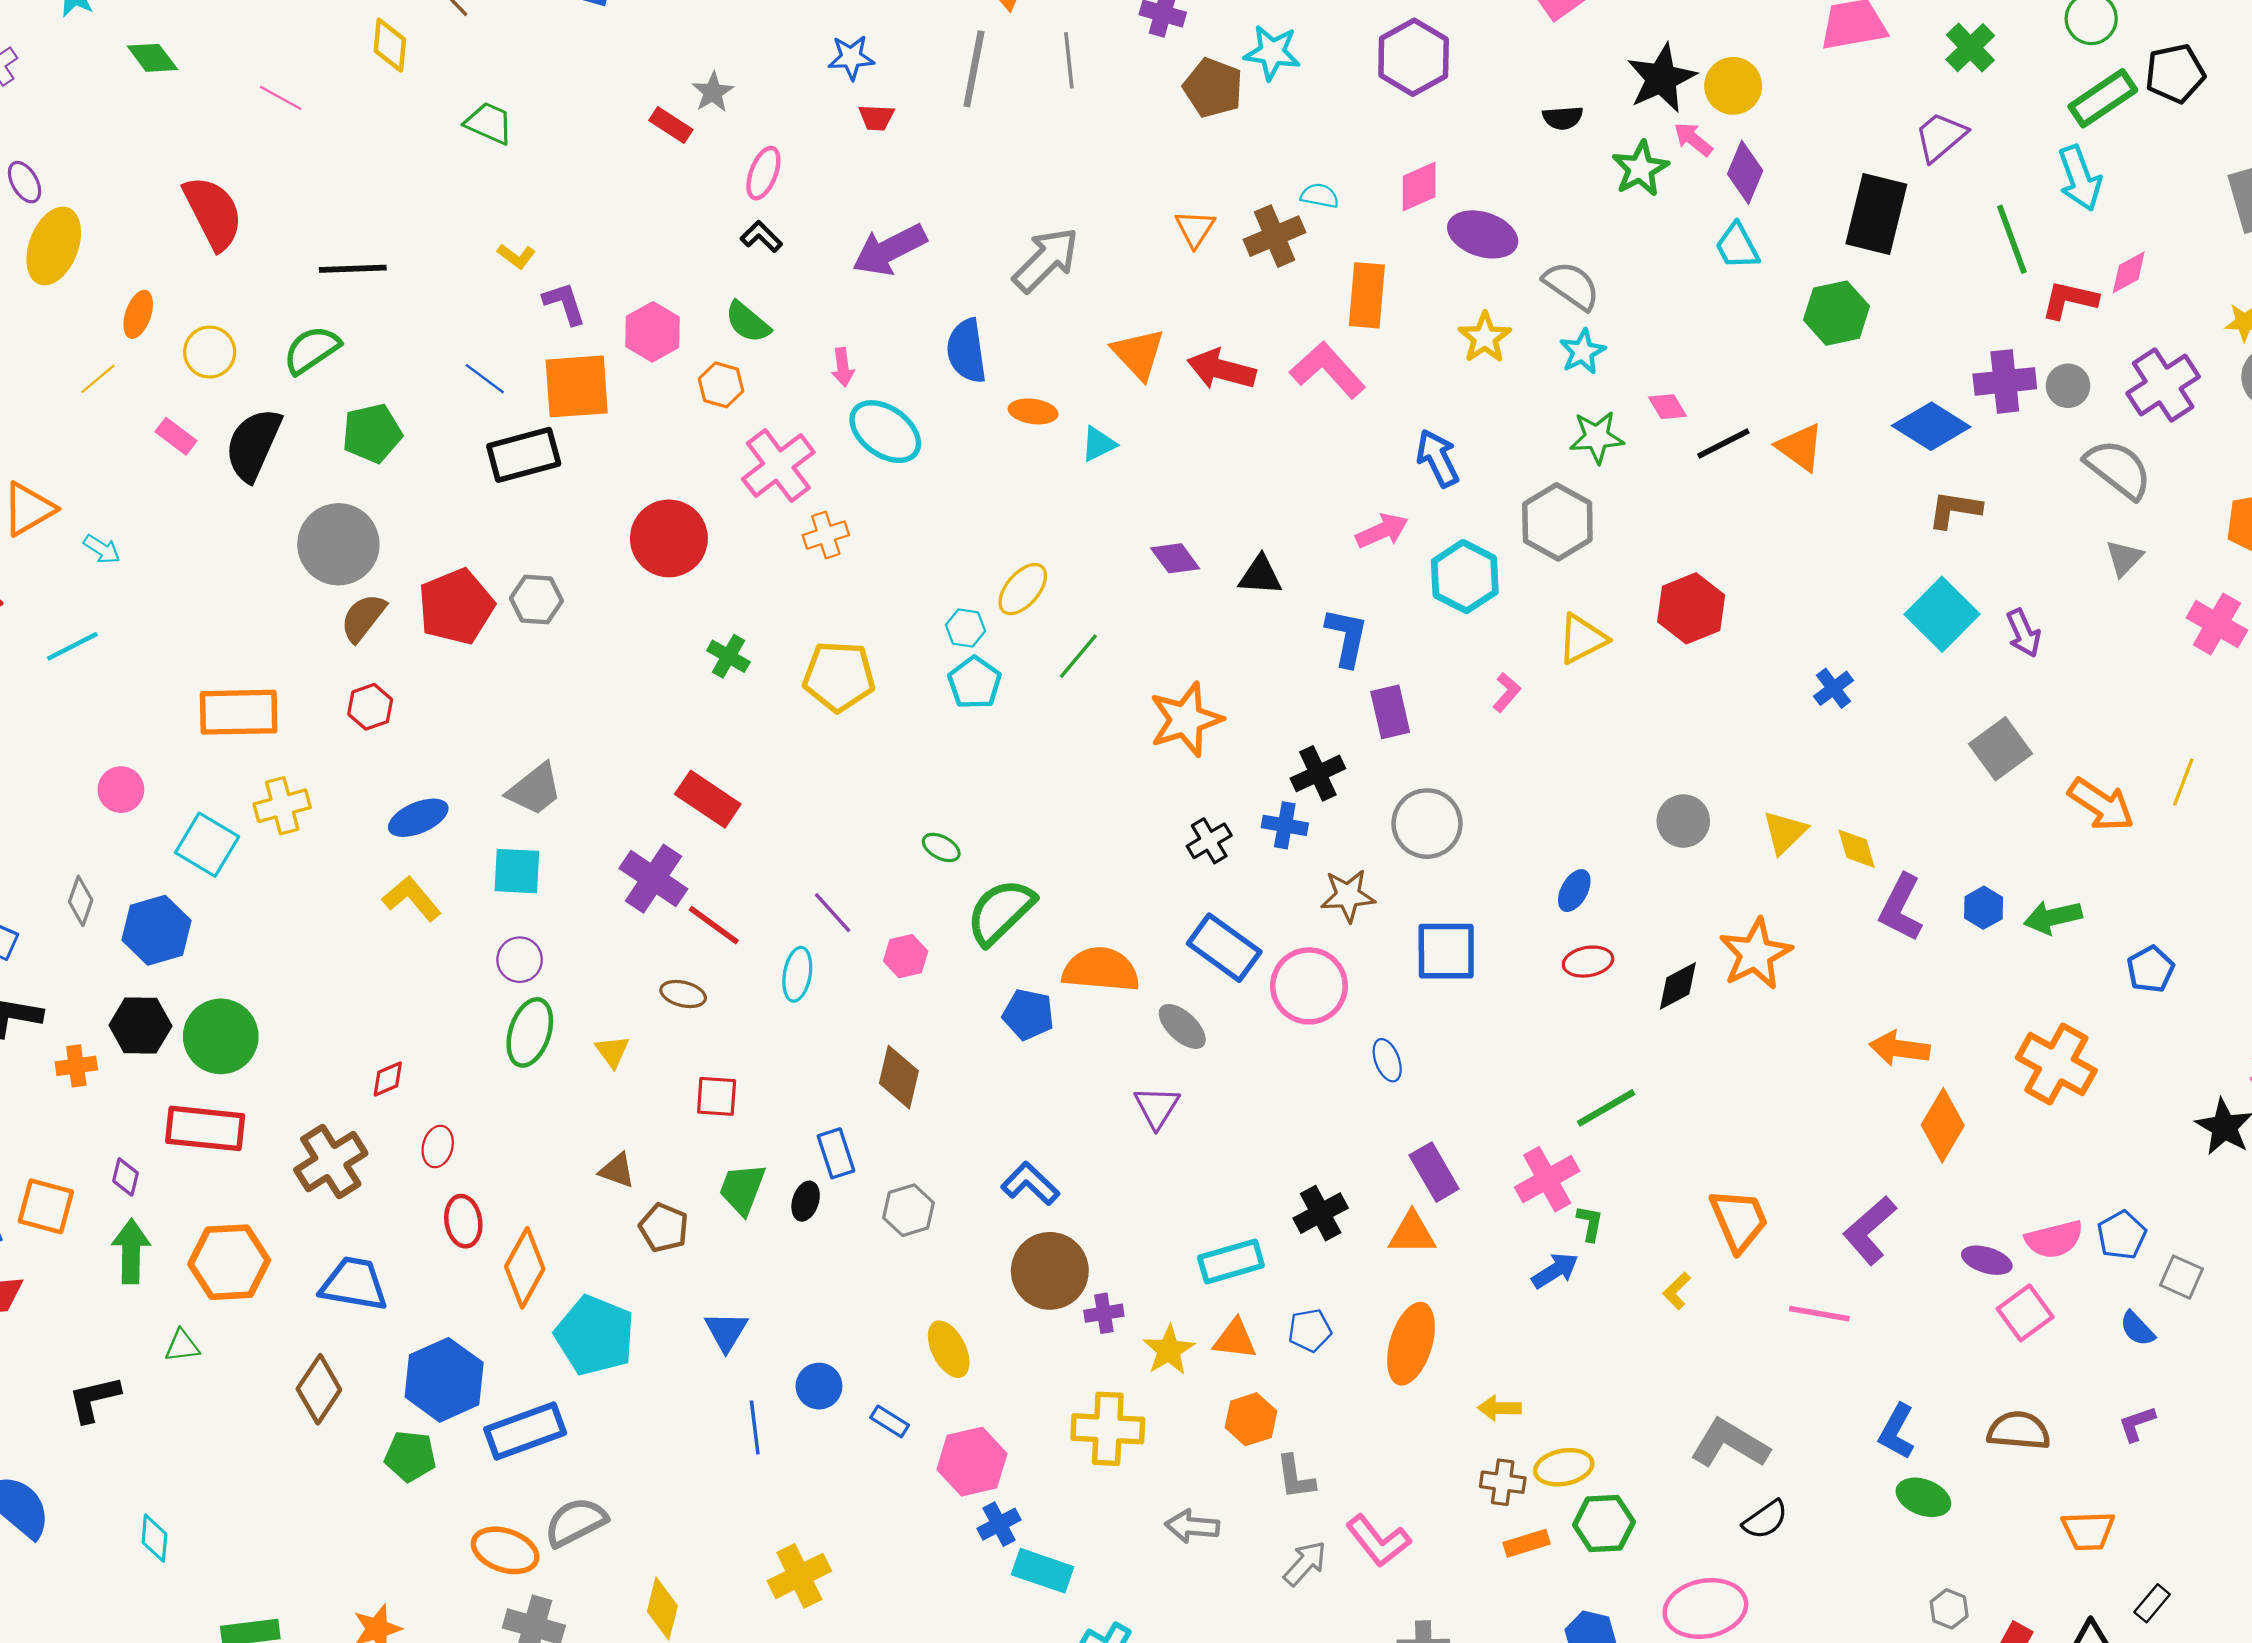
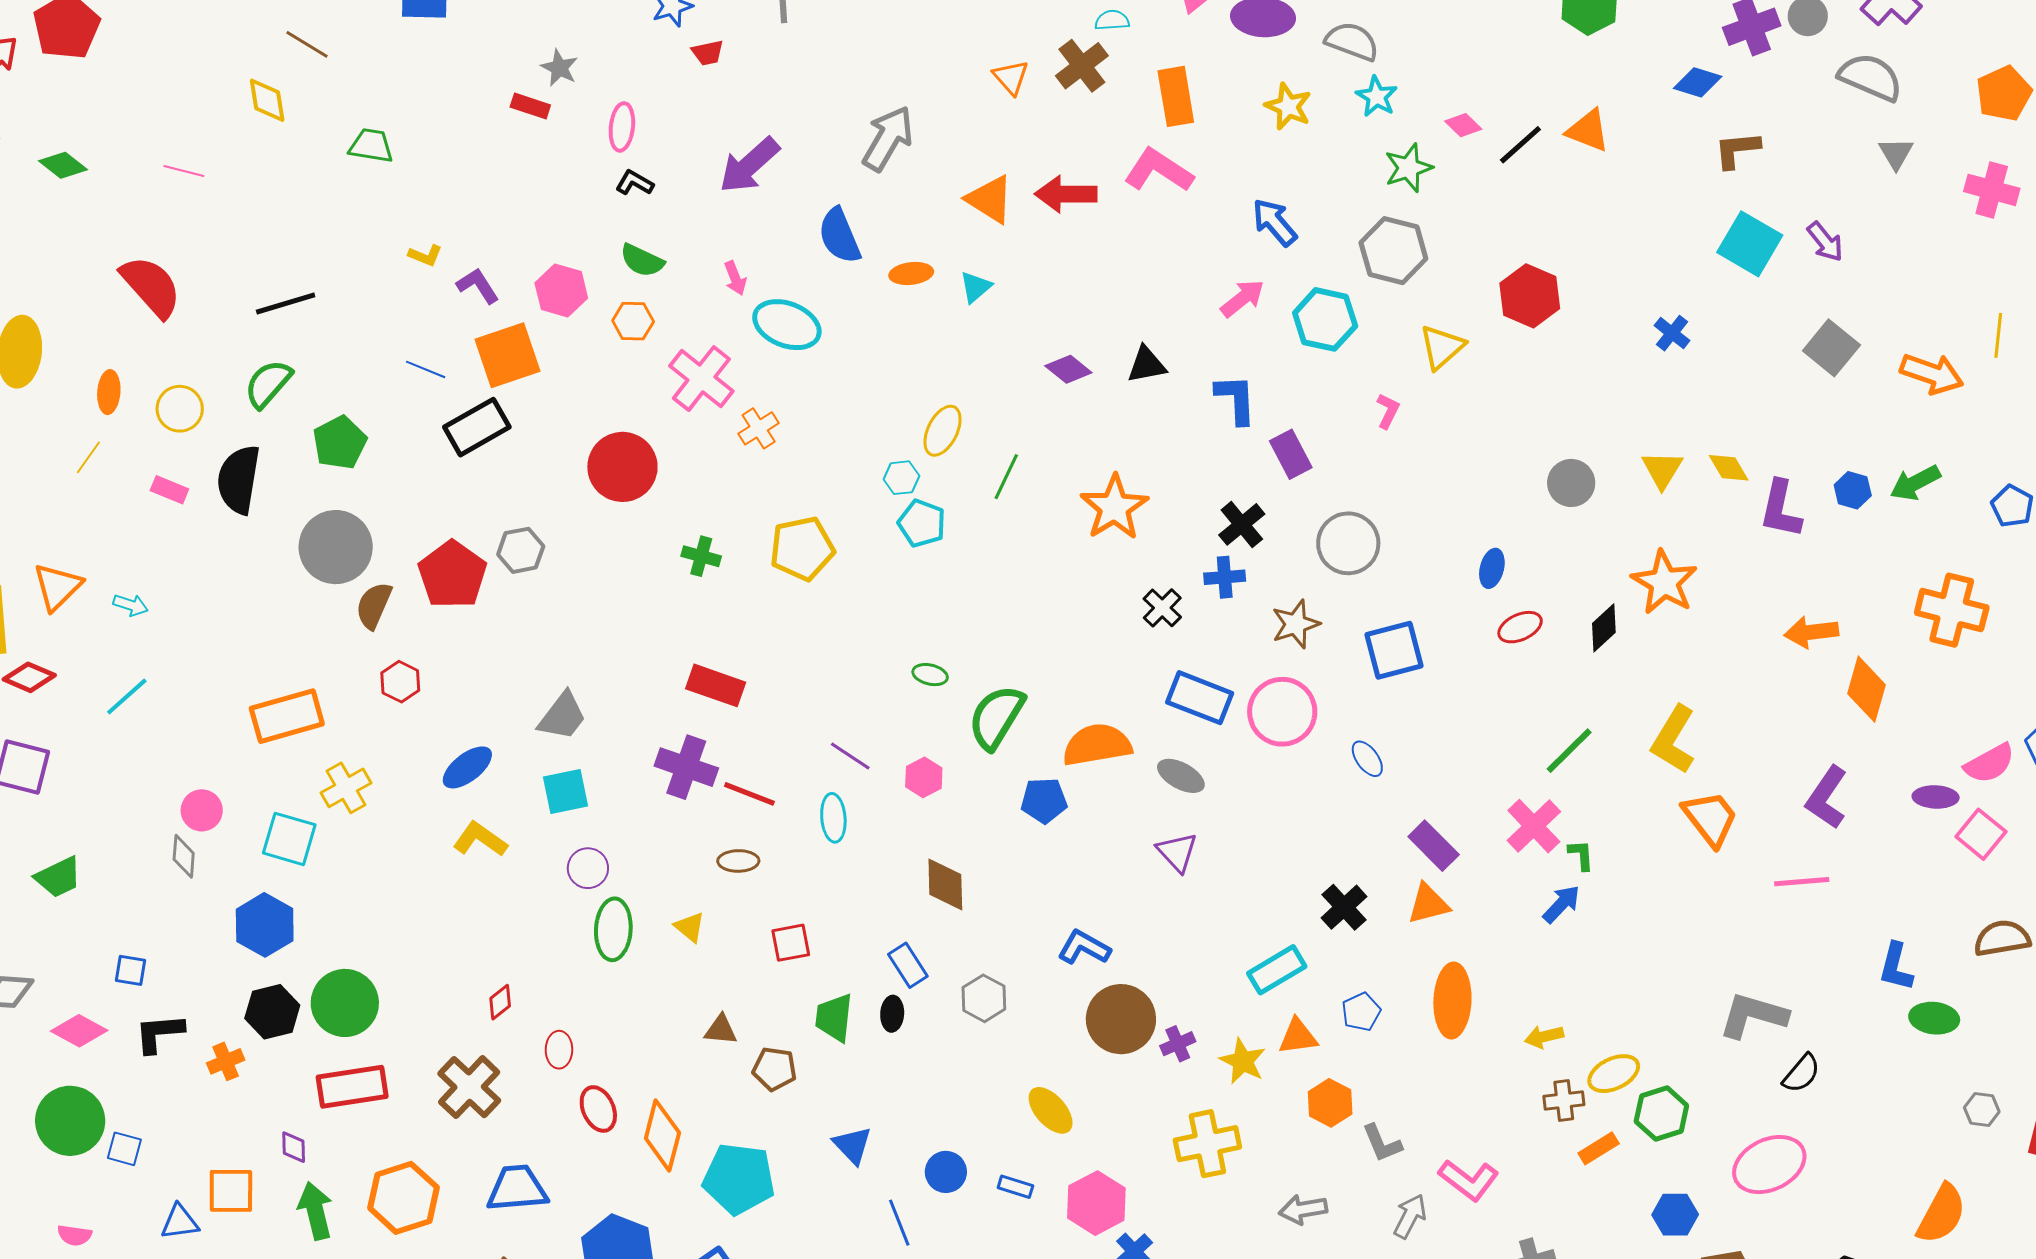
blue diamond: (1931, 426) -> (1698, 82), size x0.7
gray diamond: (81, 901) -> (184, 856), moved
yellow L-shape: (1677, 1291) -> (1673, 740), moved, size x2.0

